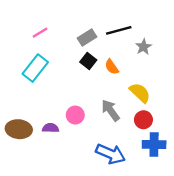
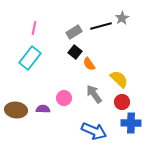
pink line: (40, 33) -> (34, 28), turned -48
gray star: (143, 47) -> (122, 18), moved
orange semicircle: (112, 67) -> (89, 64), moved

